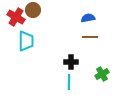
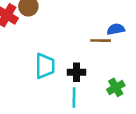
blue semicircle: (88, 18) -> (116, 29), moved
cyan trapezoid: (26, 41) -> (45, 66), moved

